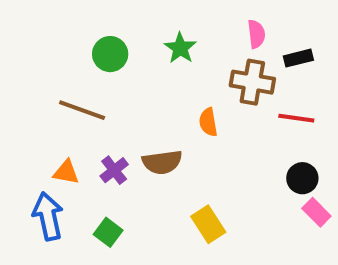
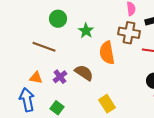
green star: (180, 48) -> (86, 31), moved
orange semicircle: (208, 122) -> (107, 53), size x1.6
brown semicircle: (162, 162) -> (84, 73), turned -138

